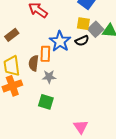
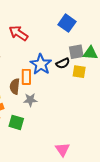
yellow square: (83, 24) -> (79, 72), moved
gray square: (96, 29) -> (76, 52), turned 35
green square: (46, 102) -> (16, 122), moved

